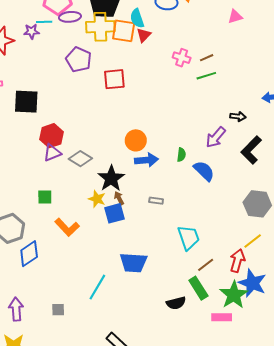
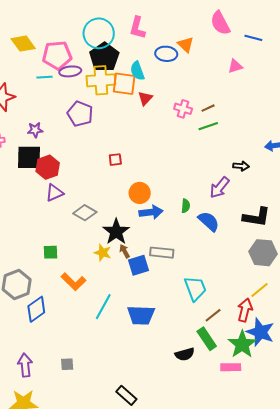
purple star: (31, 31) -> (35, 130), moved
red triangle: (144, 35) -> (145, 98), moved
red square: (114, 79) -> (115, 160), moved, size x0.6
red hexagon: (52, 136) -> (48, 167), moved
black L-shape: (251, 150) -> (257, 217), moved, turned -124
purple triangle: (52, 153) -> (54, 193), moved
gray rectangle: (156, 201) -> (162, 253), size x1.6
blue square: (115, 213) -> (139, 265), moved
cyan line: (97, 287) -> (103, 307), moved

